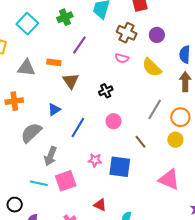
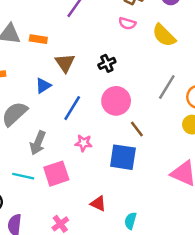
orange rectangle: (54, 62) -> (38, 39), moved
brown triangle: (71, 81) -> (65, 63), moved
pink circle: (114, 121) -> (116, 101), size x1.5
brown line: (140, 142) -> (137, 129), moved
pink star: (95, 160) -> (84, 143), moved

